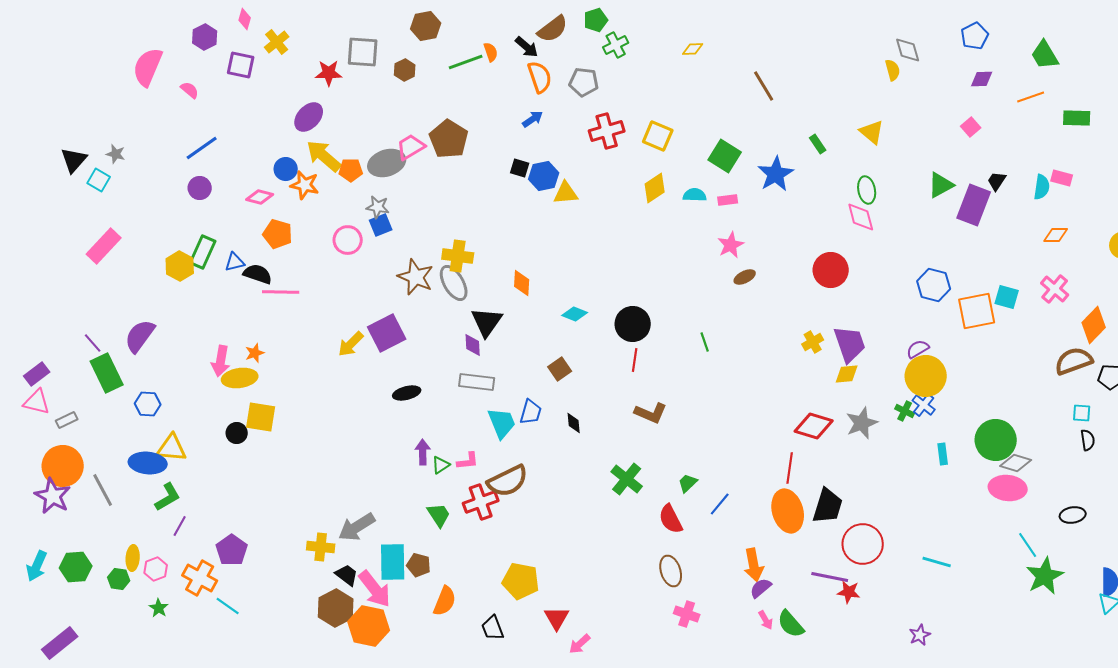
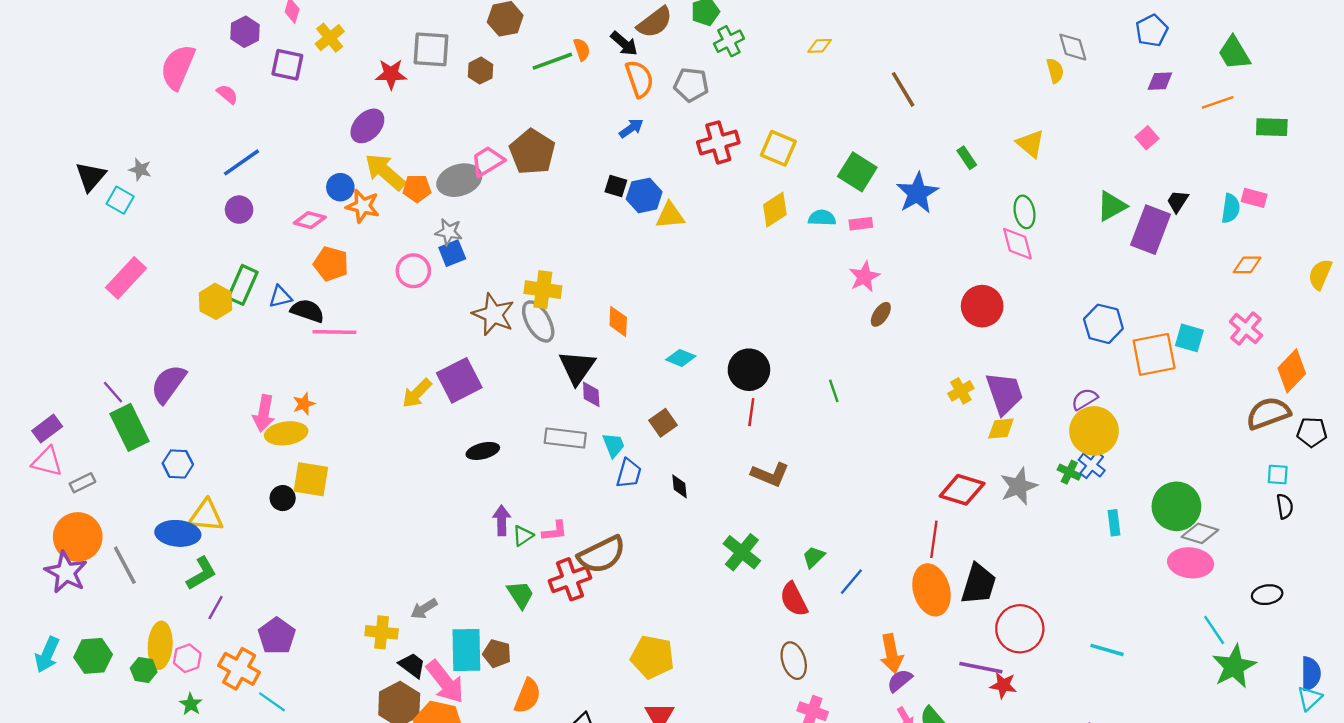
brown ellipse: (745, 277) -> (881, 314), turned -30
purple diamond: (473, 345) -> (591, 394), moved
cyan trapezoid: (502, 423) -> (614, 445), moved, size x0.7
gray arrow: (357, 527) -> (424, 609), size x0.6
yellow ellipse: (133, 558) -> (160, 645), size x1.5
yellow pentagon: (521, 581) -> (652, 657), moved

